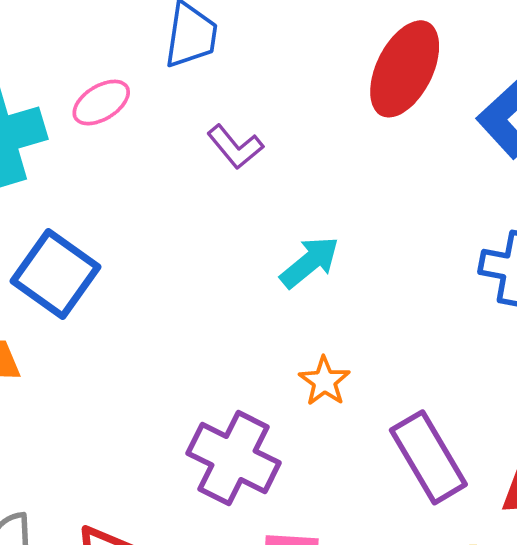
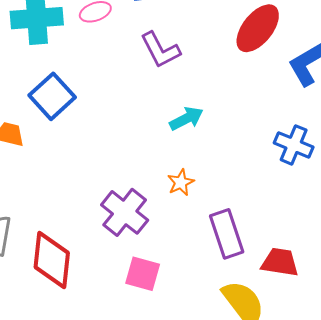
purple L-shape: (235, 147) -> (160, 50), size x1.4

